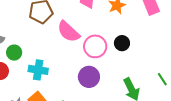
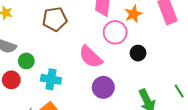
pink semicircle: (68, 32) -> (90, 57), moved
pink circle: (95, 46) -> (115, 32), moved

